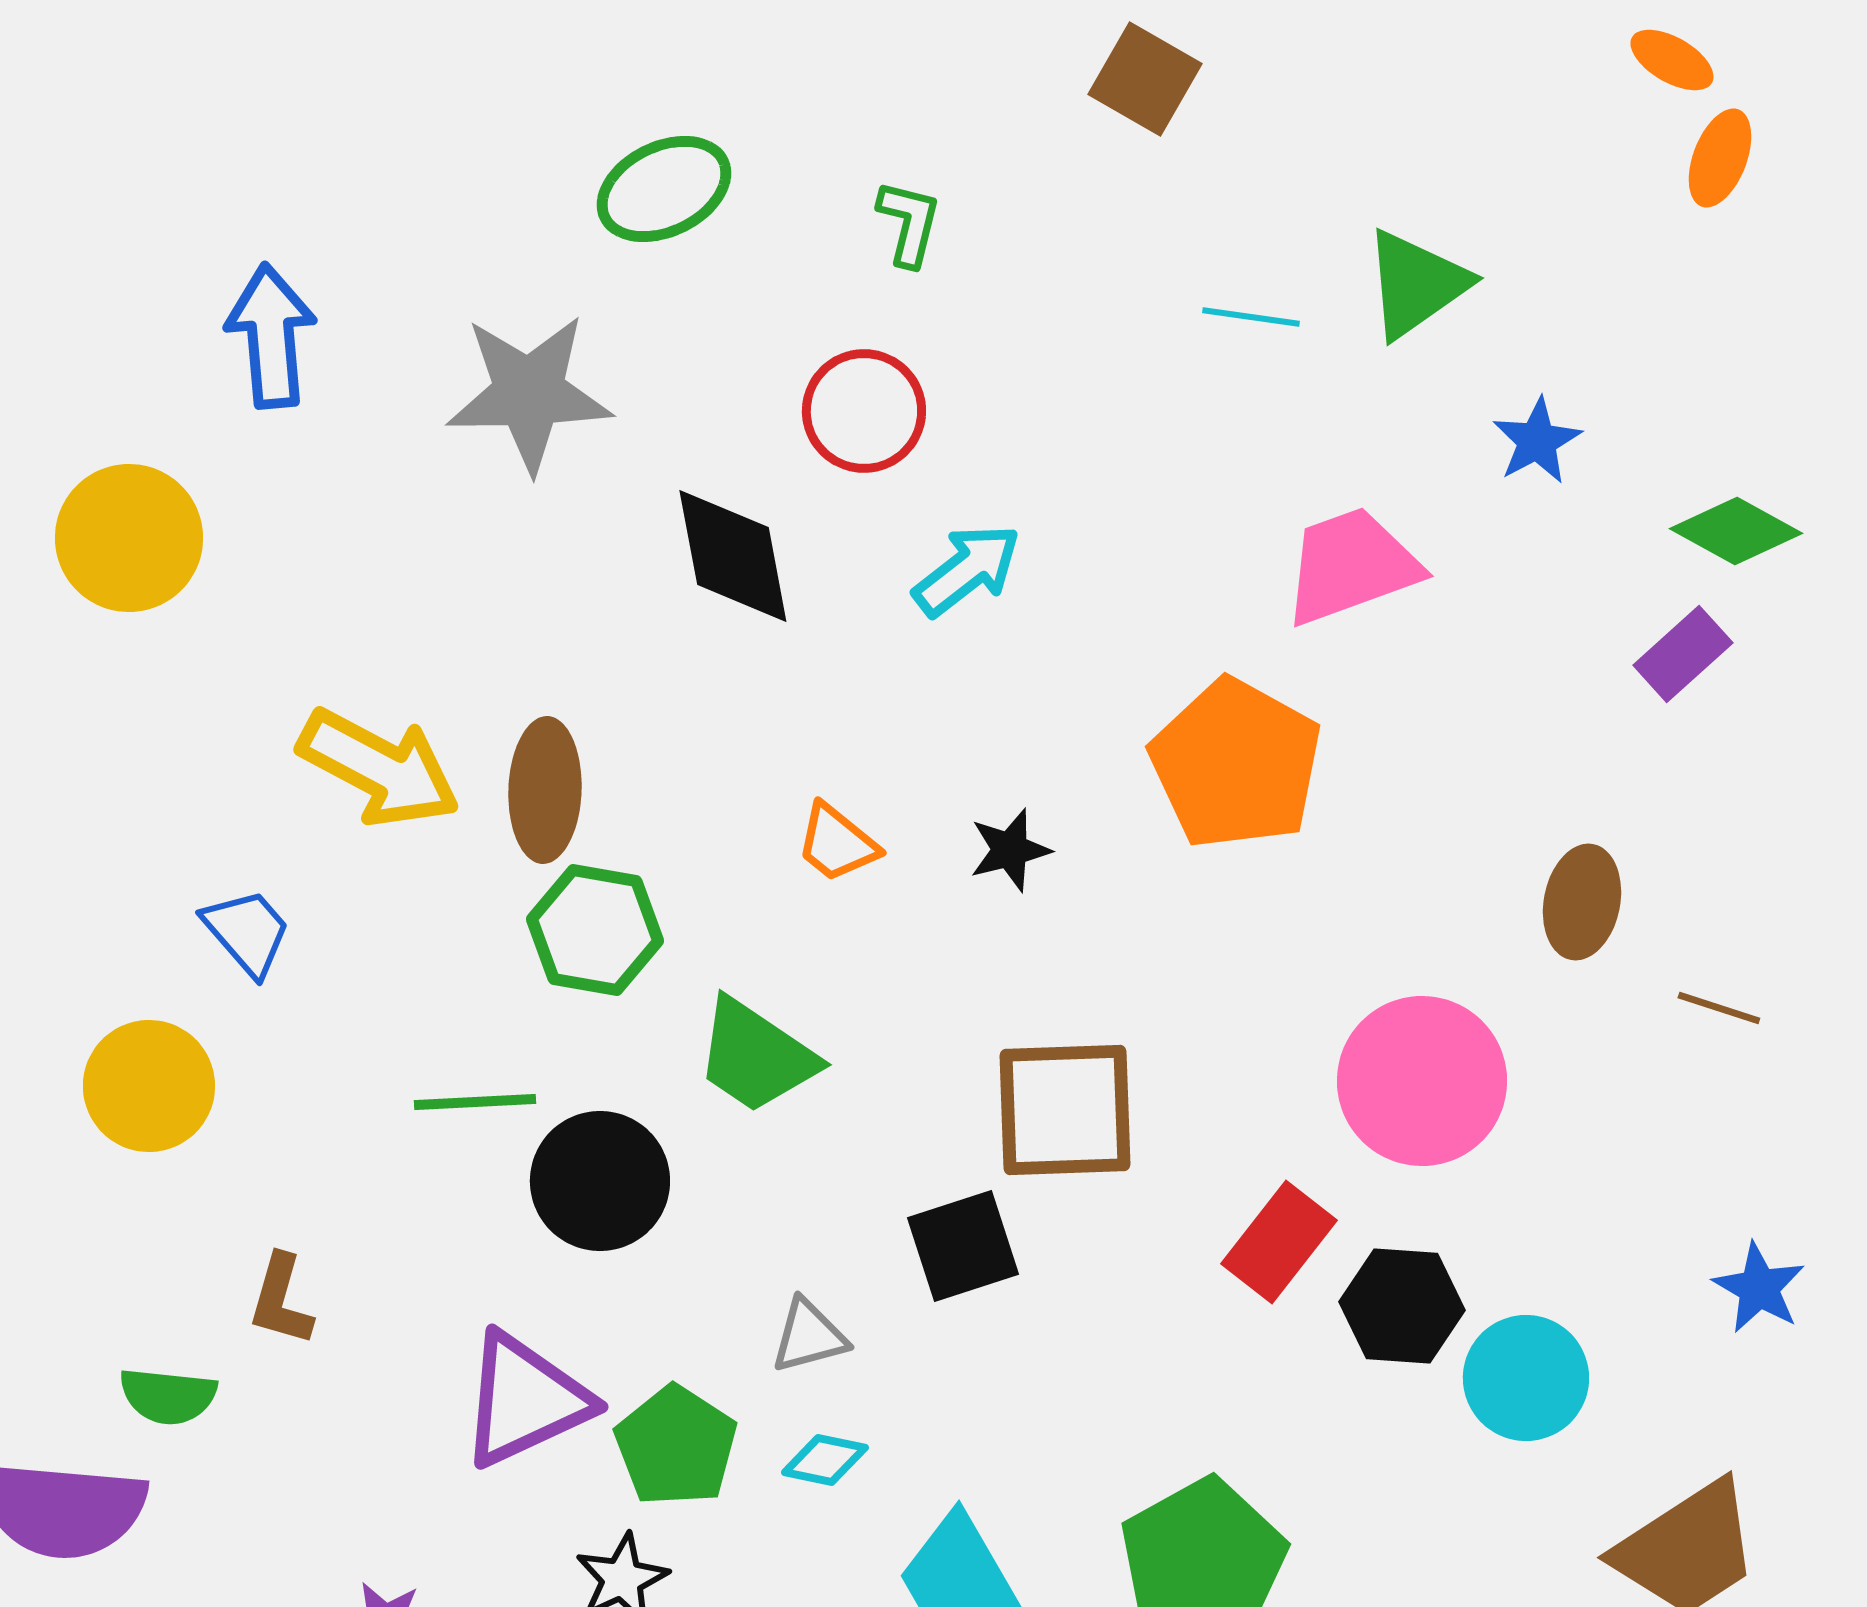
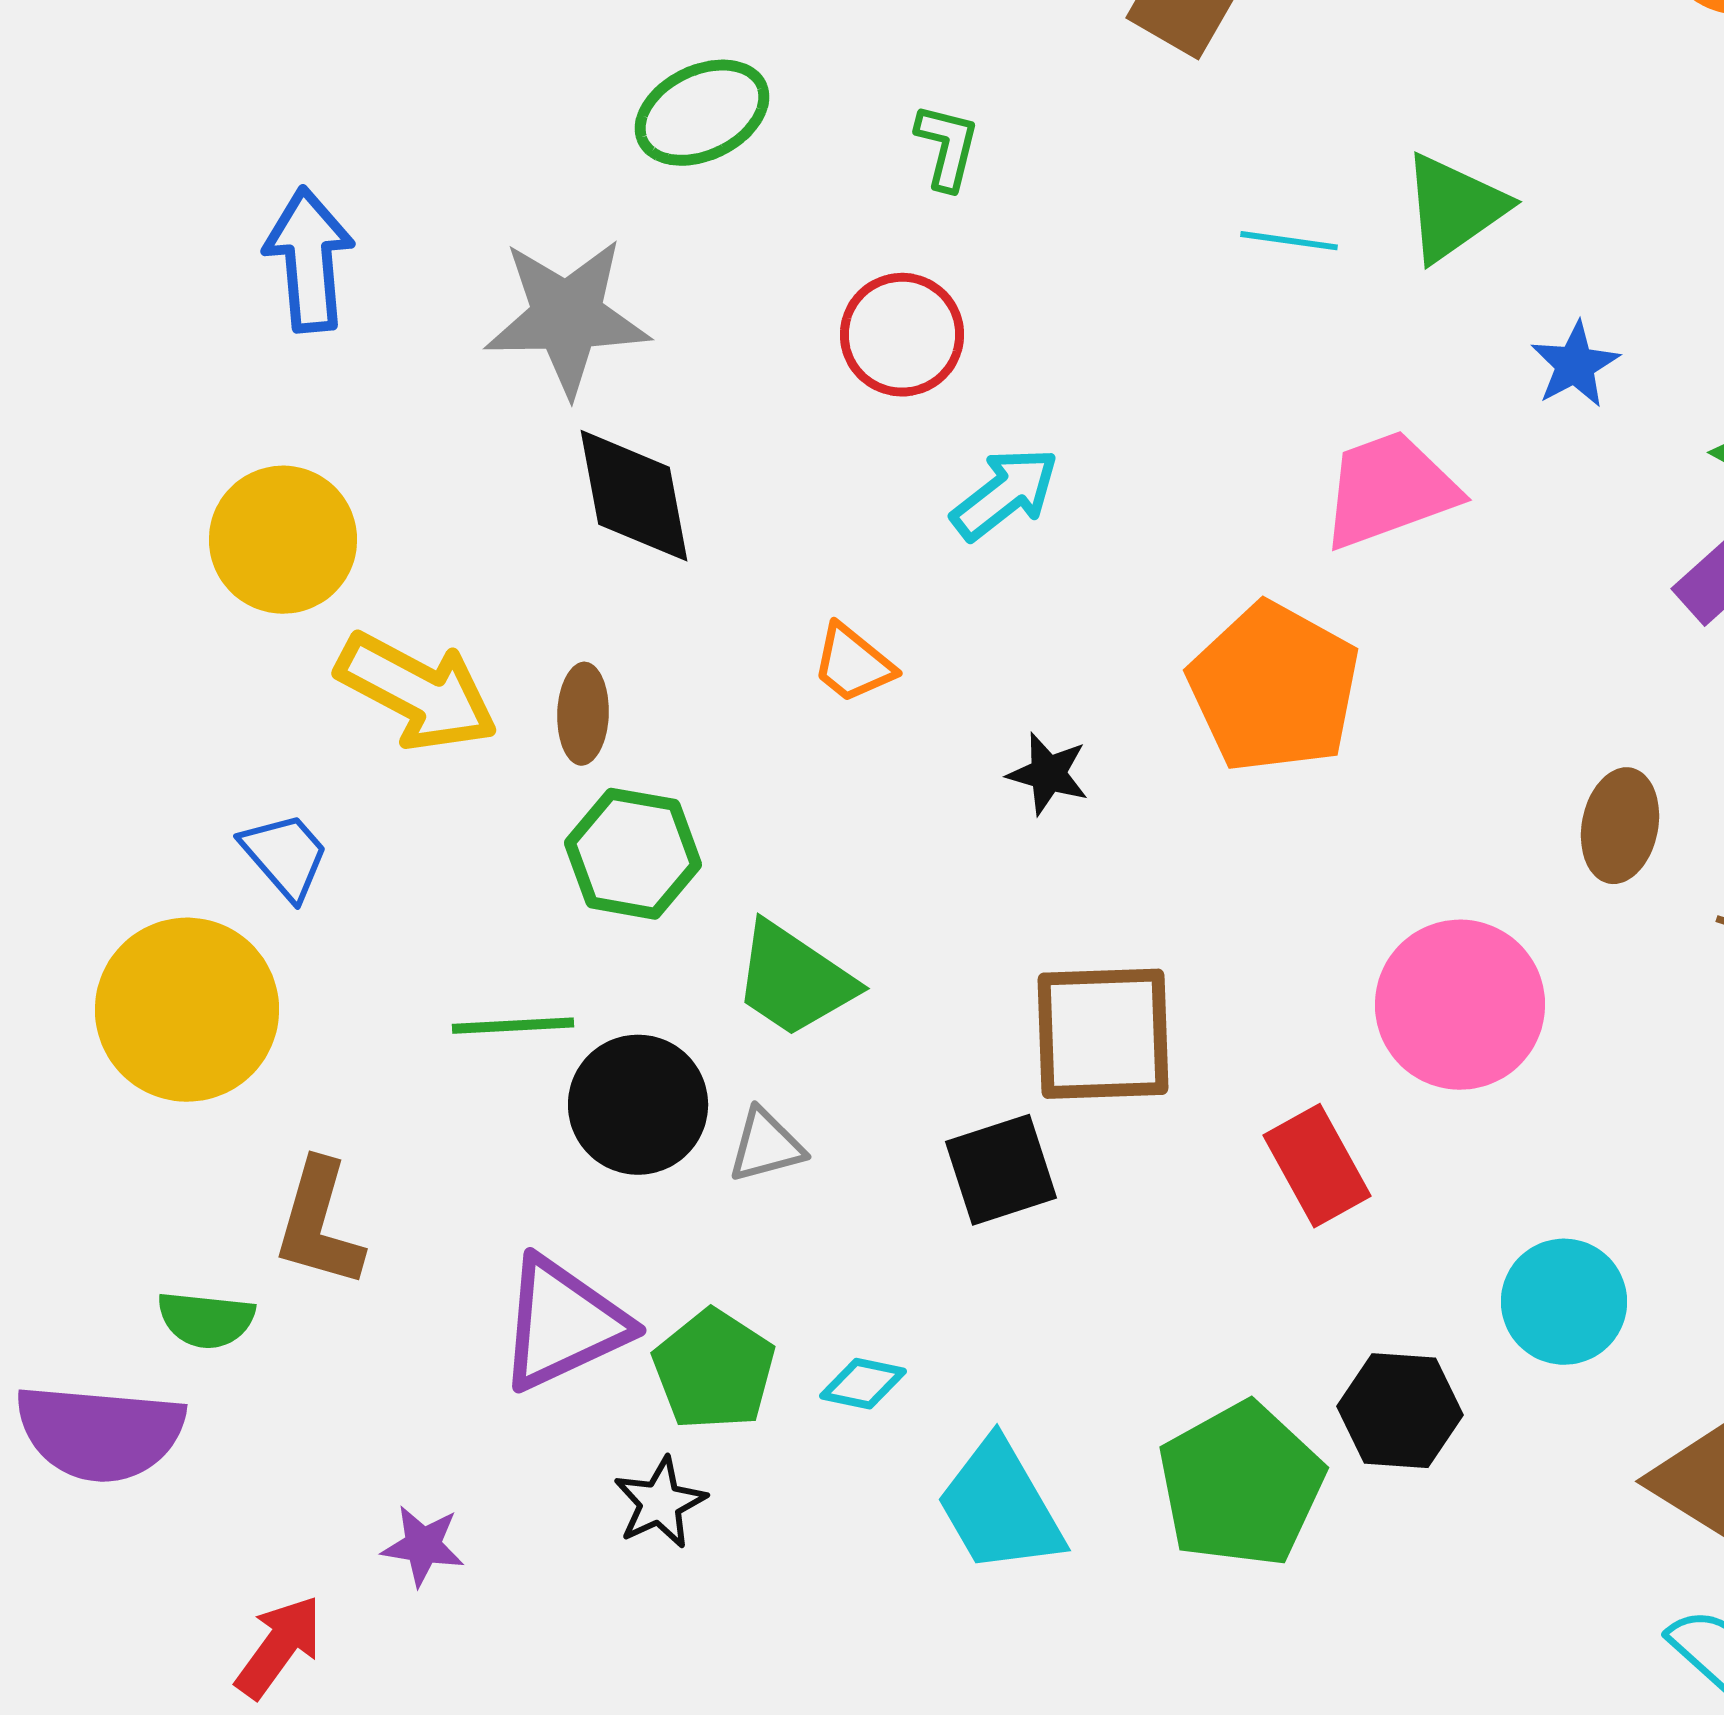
yellow circle: (129, 538) -> (283, 540), moved
black diamond: (733, 556) -> (634, 496), moved
brown ellipse: (545, 790) -> (583, 714), size x0.7
orange trapezoid: (837, 843) -> (853, 664), moved
black star: (1010, 850) -> (1048, 774), turned 30
yellow circle: (149, 1086) -> (187, 1010), size x1.4
red rectangle: (1279, 1242) -> (1317, 1166), turned -67
brown L-shape: (281, 1300) -> (319, 1224), size x1.4
black hexagon: (1402, 1306) -> (1400, 1411), moved
gray triangle: (809, 1336) -> (766, 1146), moved

